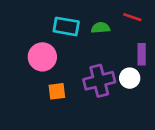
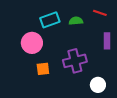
cyan rectangle: (66, 26) -> (50, 20), turned -30
white circle: (130, 78) -> (98, 85), moved

